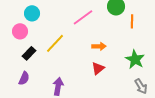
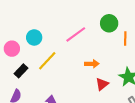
cyan circle: (32, 13) -> (34, 37), moved
red triangle: (98, 68) -> (102, 84), moved

